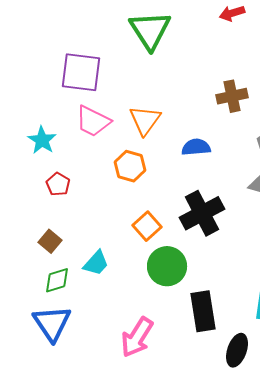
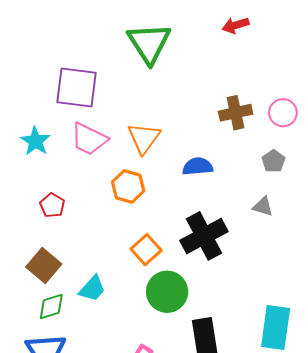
cyan star: (42, 140) -> (35, 141), moved
brown square: (50, 241) -> (44, 265), size x1.4

